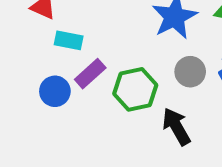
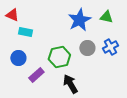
purple rectangle: (90, 74) -> (36, 75), moved
black arrow: (176, 127) -> (70, 84), moved

